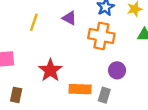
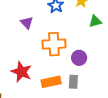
purple triangle: (69, 18) -> (27, 23), turned 32
orange cross: (101, 36) -> (54, 44), moved

